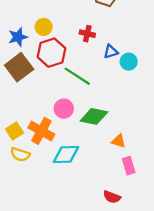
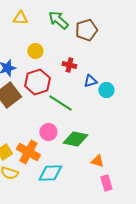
yellow circle: (44, 27) -> (35, 51), moved

